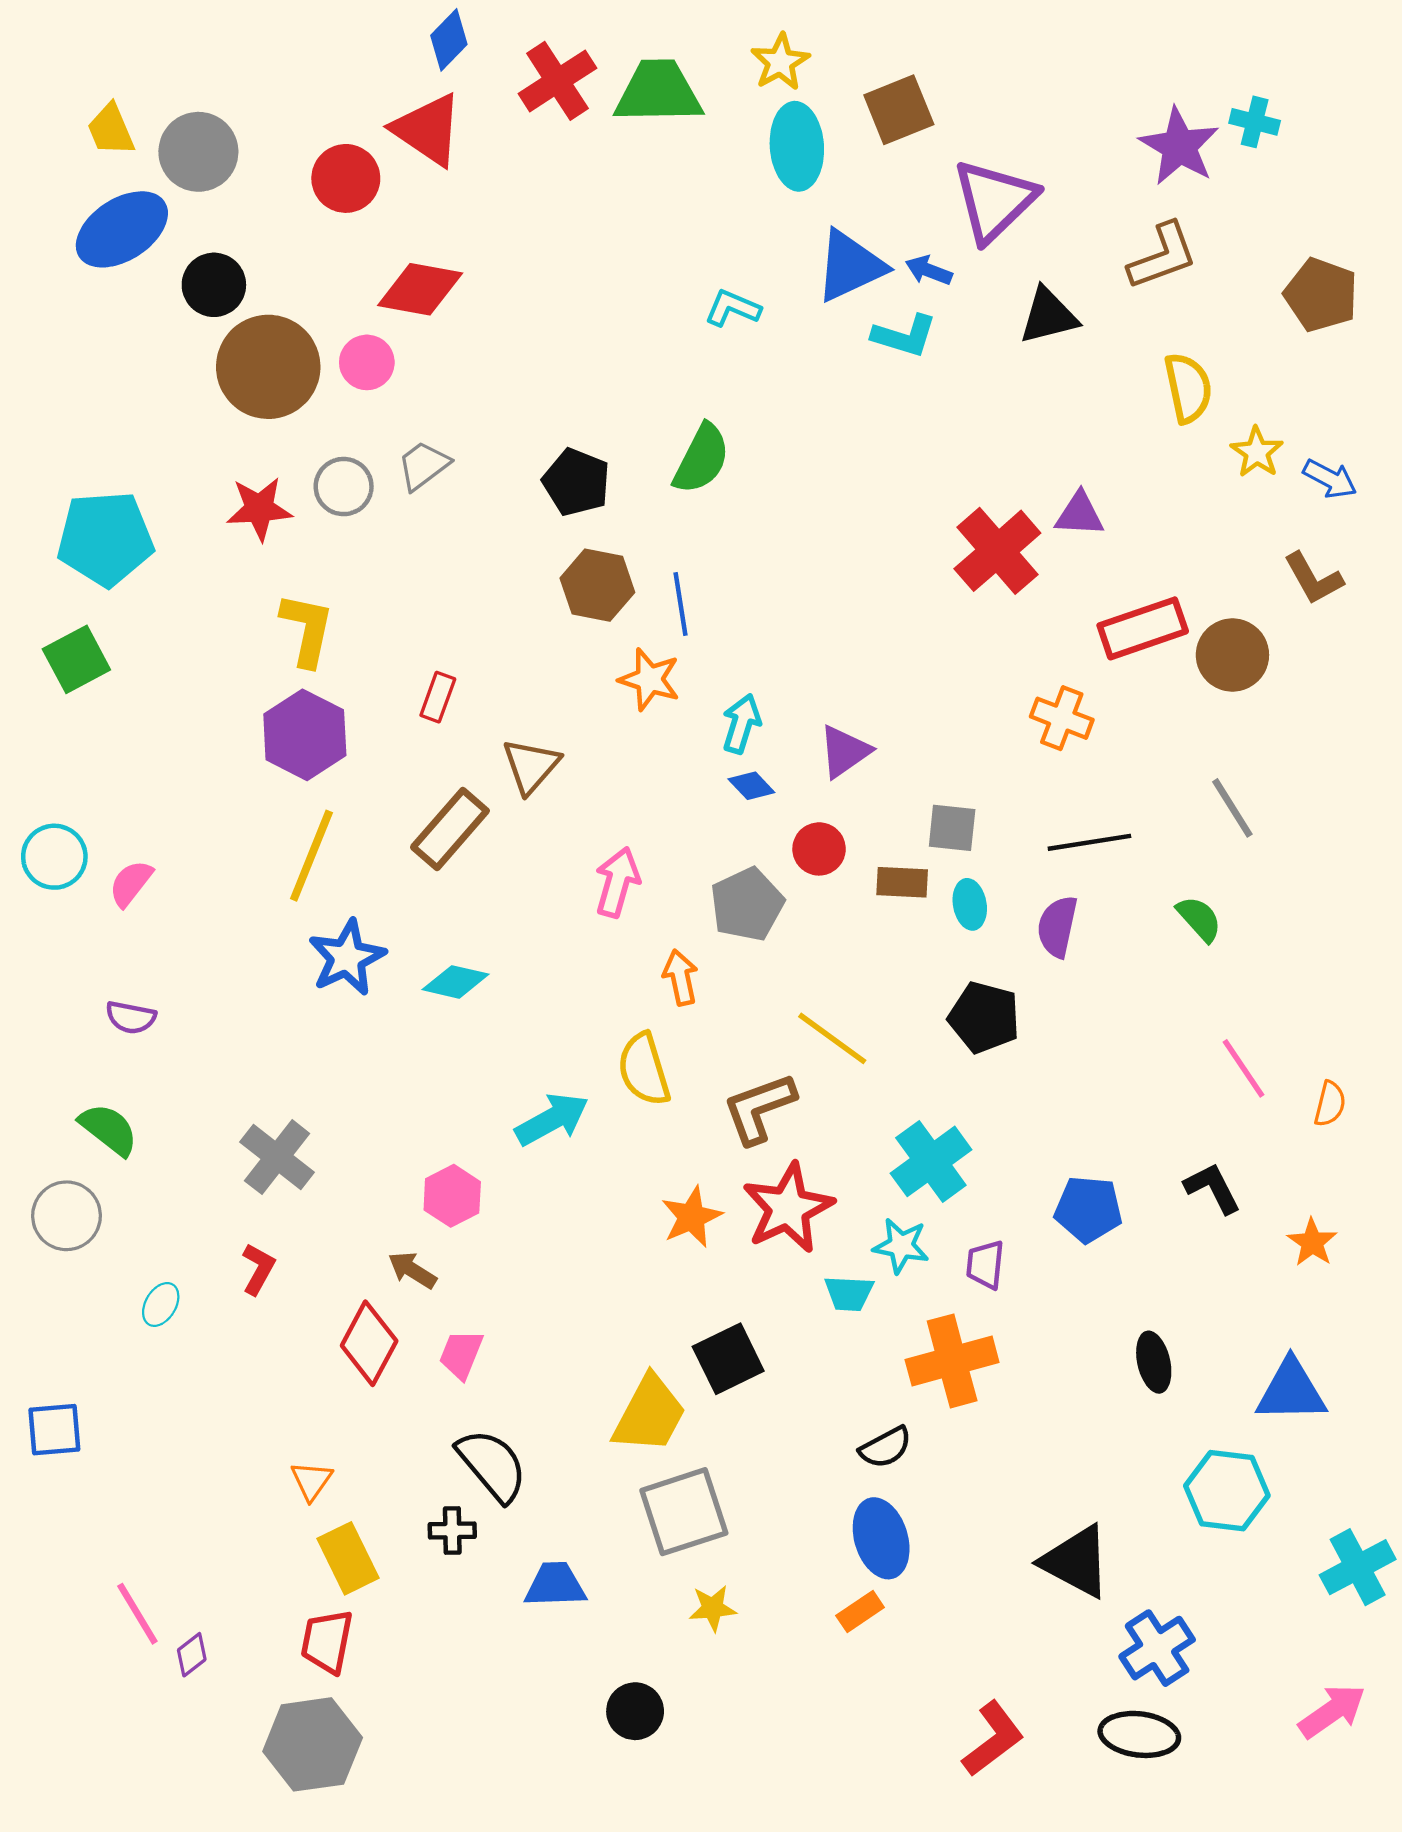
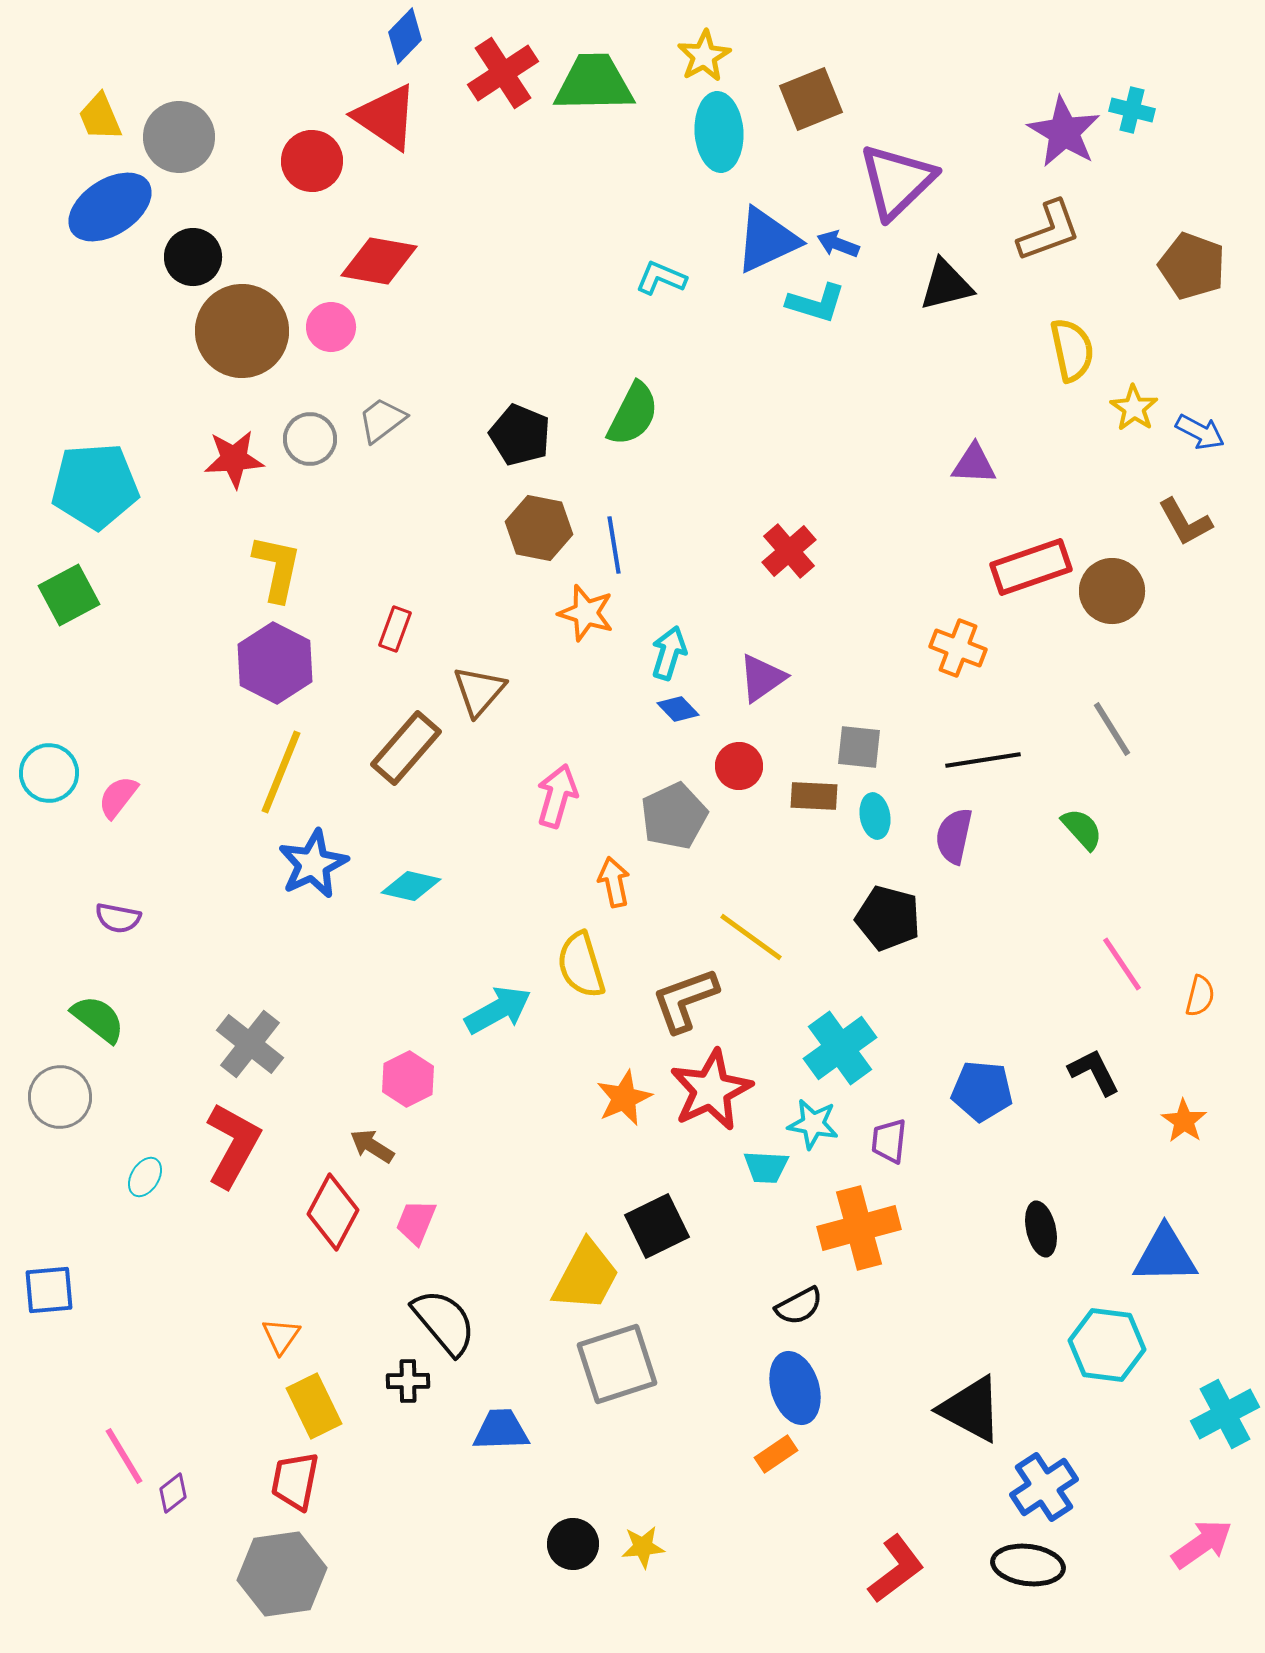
red cross: (997, 551) -> (789, 551), moved, size x0.7
red L-shape: (258, 1269) -> (233, 1145), size x1.8
yellow star: (713, 1608) -> (643, 1547), moved

